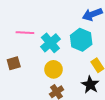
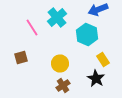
pink line: (25, 33) -> (32, 28), turned 54
cyan cross: (50, 43) -> (57, 18), moved

